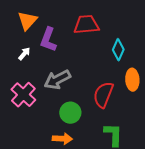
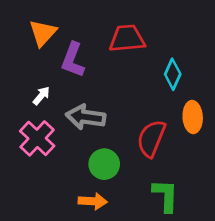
white arrow: (24, 54) -> (41, 96), moved
gray arrow: (57, 80) -> (86, 117), turned 36

